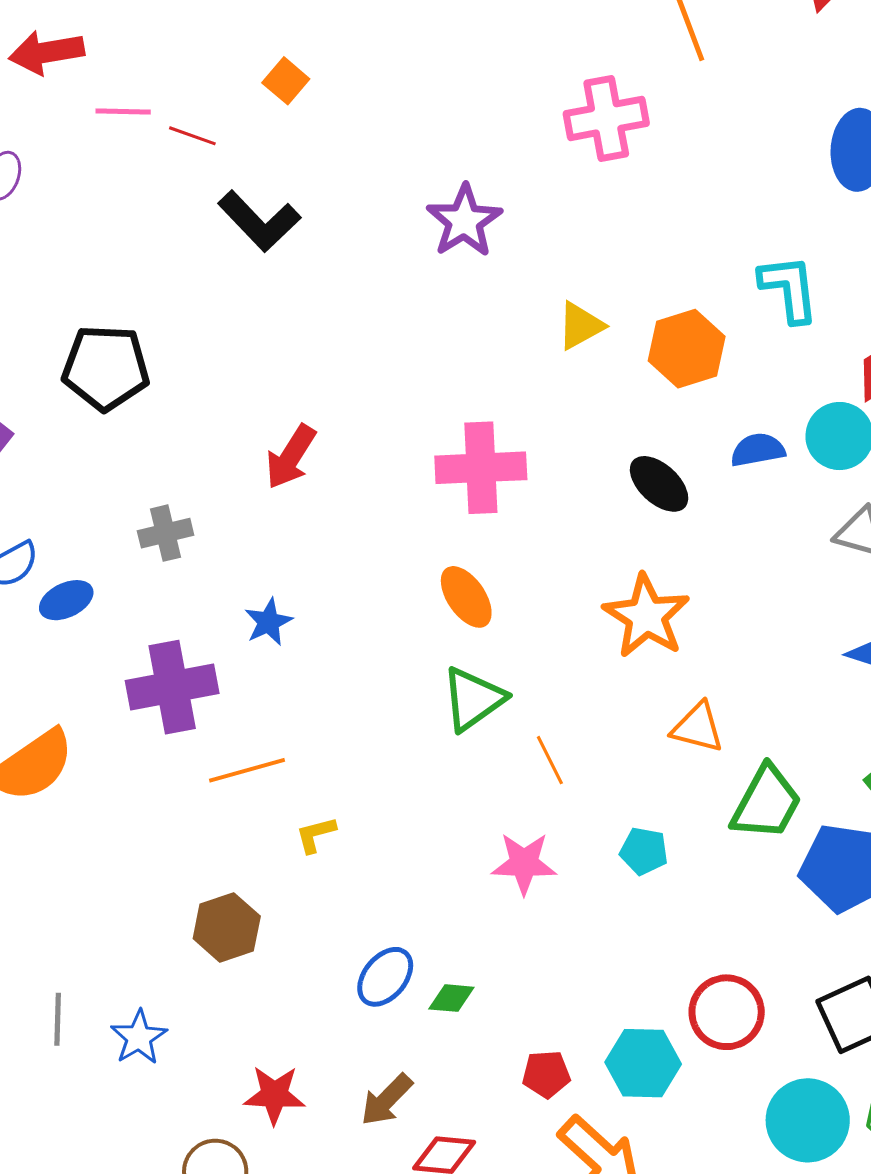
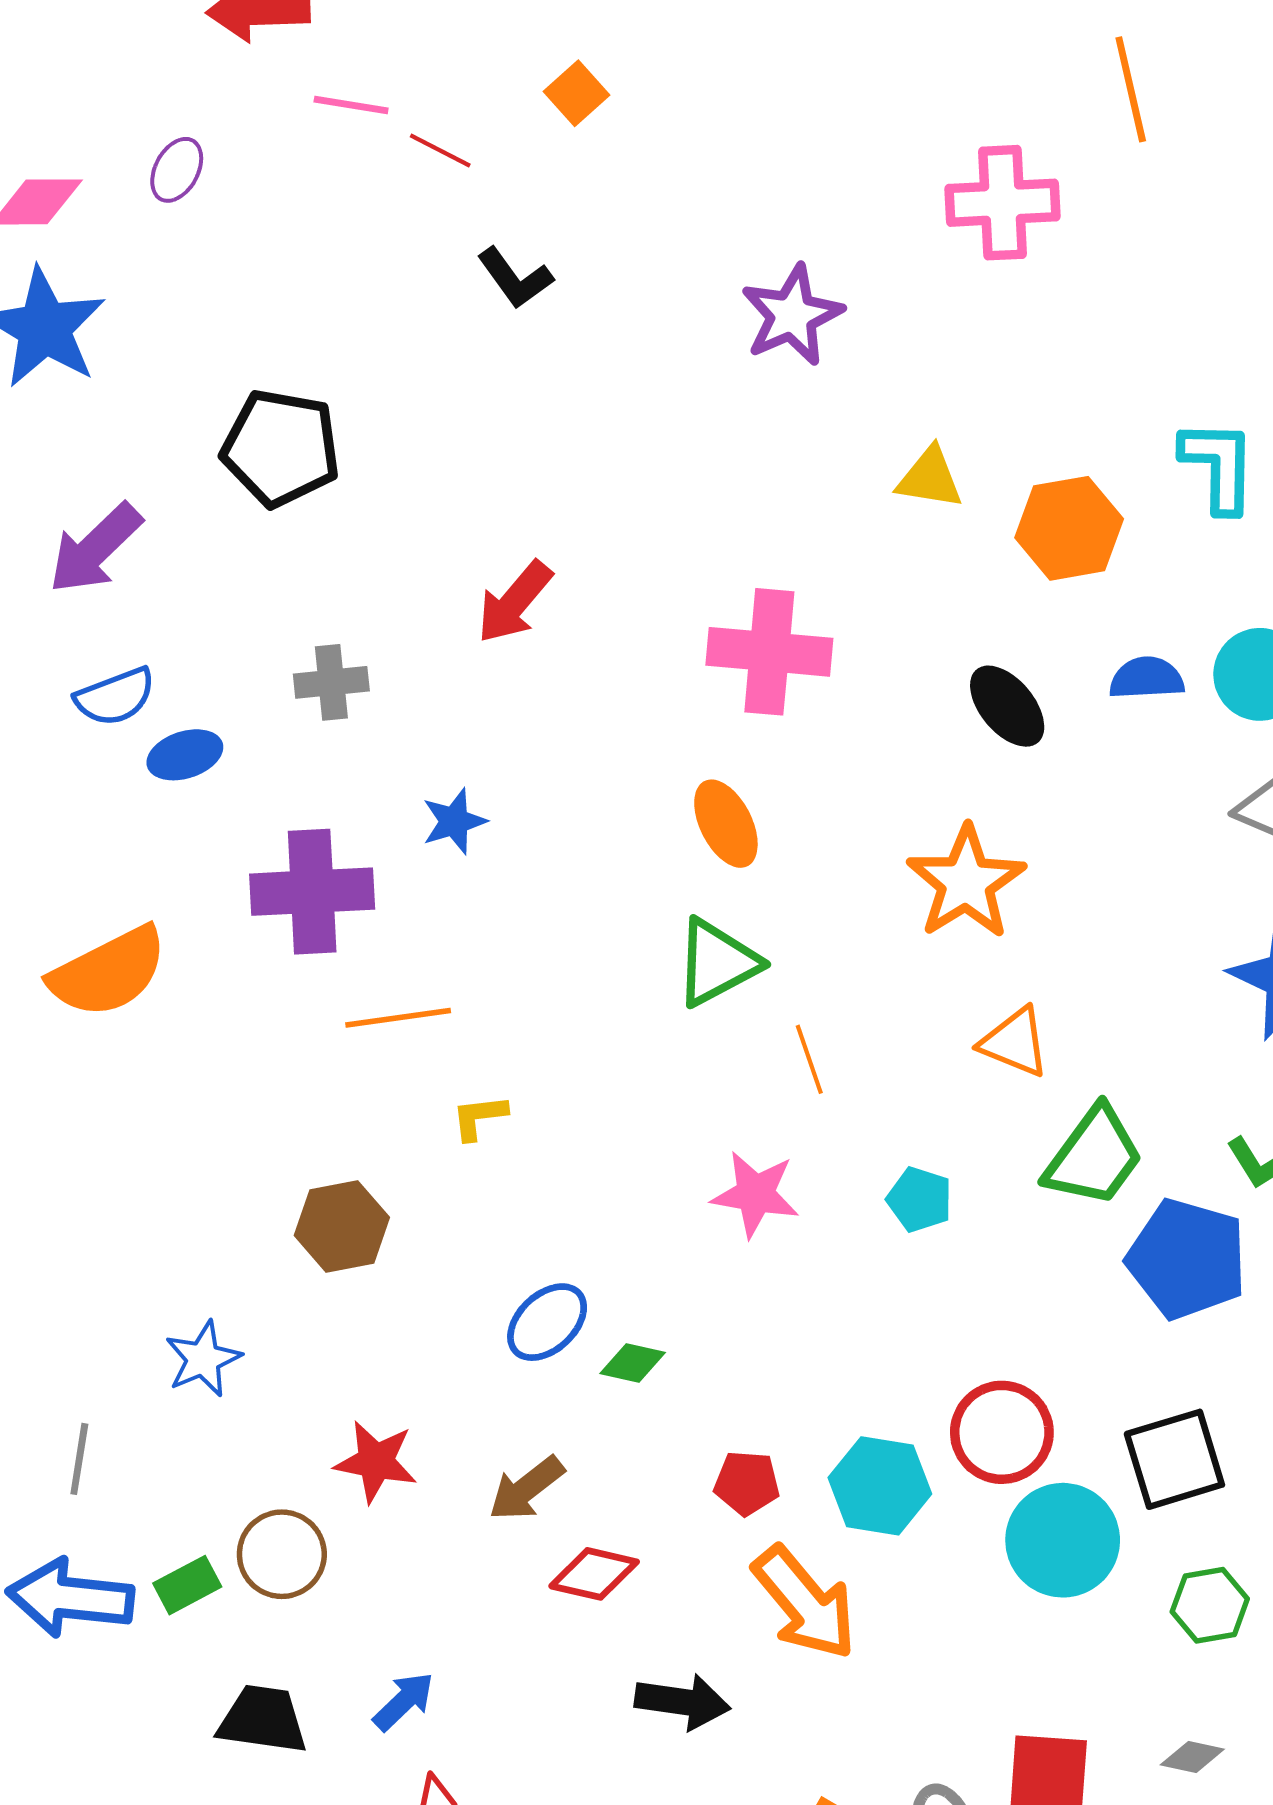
black L-shape: (259, 221) -> (515, 278), size x0.7
yellow triangle: (580, 326) -> (930, 478), turned 30
gray line: (58, 1019) -> (79, 1459), moved
cyan circle: (808, 1120) -> (1063, 1540), moved

